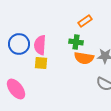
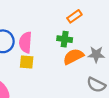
orange semicircle: (84, 58) -> (73, 57), turned 144

